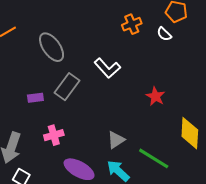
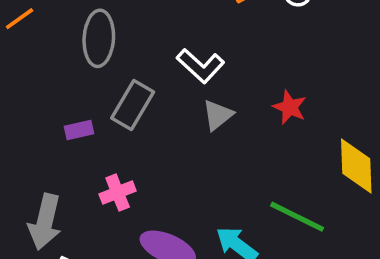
gray ellipse: (52, 47) -> (99, 38), turned 44
gray triangle: (116, 140) -> (218, 115), moved

